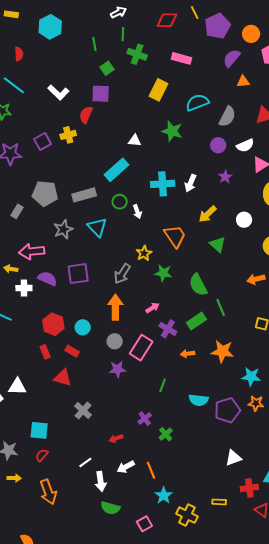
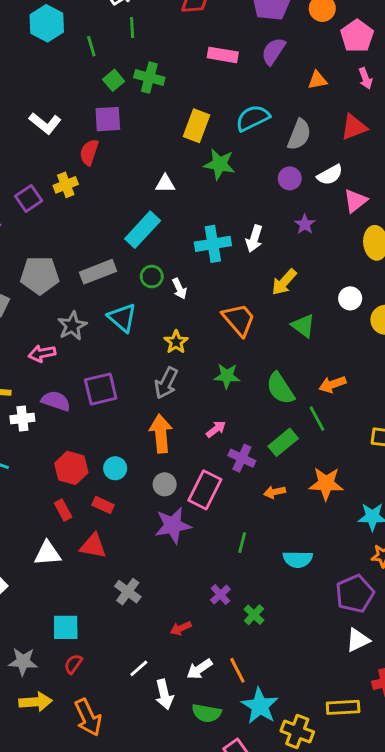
cyan hexagon: (50, 27) -> (47, 23), moved
green cross: (137, 54) -> (149, 78), moved
purple semicircle: (232, 58) -> (273, 51), moved
yellow rectangle: (158, 90) -> (197, 126), moved
white circle: (244, 220) -> (350, 298), moved
pink arrow: (32, 251) -> (42, 353), moved, size x0.7
yellow star: (144, 253) -> (176, 342), moved
orange arrow: (256, 279) -> (333, 384), moved
purple star: (117, 369) -> (173, 525), size x1.4
white triangle: (17, 387) -> (48, 553), moved
purple pentagon: (227, 410) -> (355, 594), moved
yellow arrow: (14, 478) -> (36, 702), size x1.5
cyan star: (164, 495) -> (260, 706), size x1.4
yellow rectangle: (219, 502) -> (343, 707), size x1.5
green semicircle: (110, 508) -> (207, 713), moved

